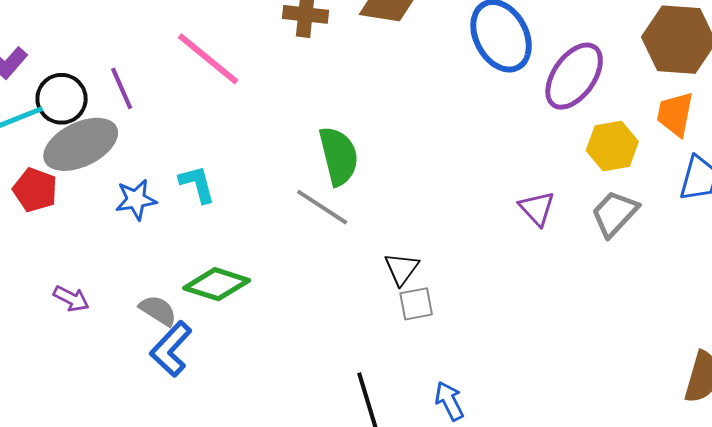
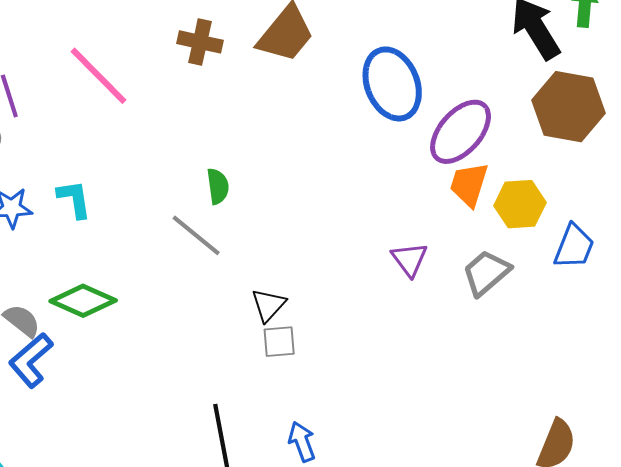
orange trapezoid: (675, 114) -> (469, 184), moved
yellow hexagon: (612, 146) -> (520, 204), moved
green semicircle: (339, 156) -> (218, 186), size x0.6

